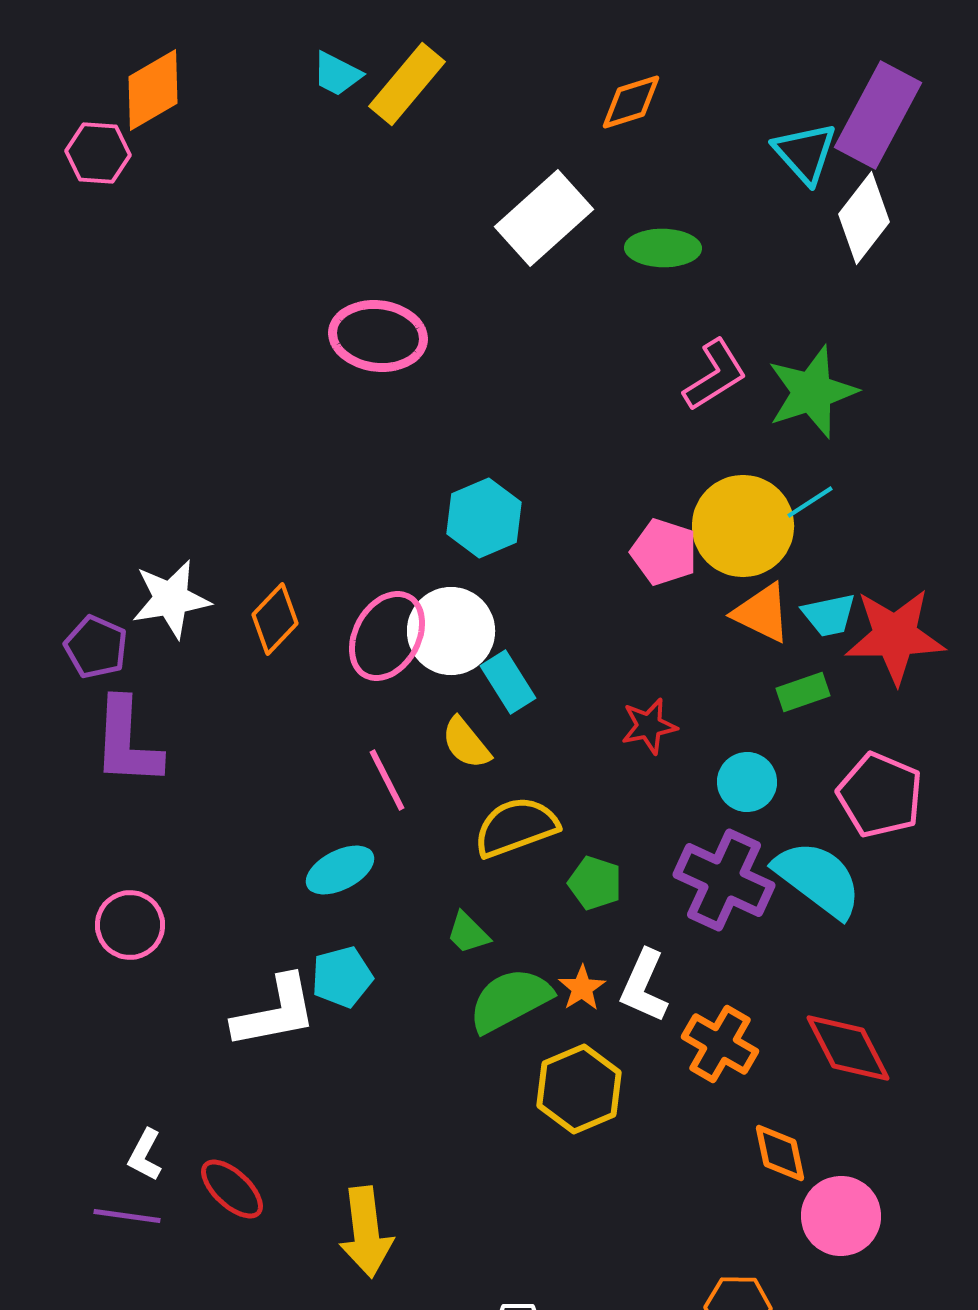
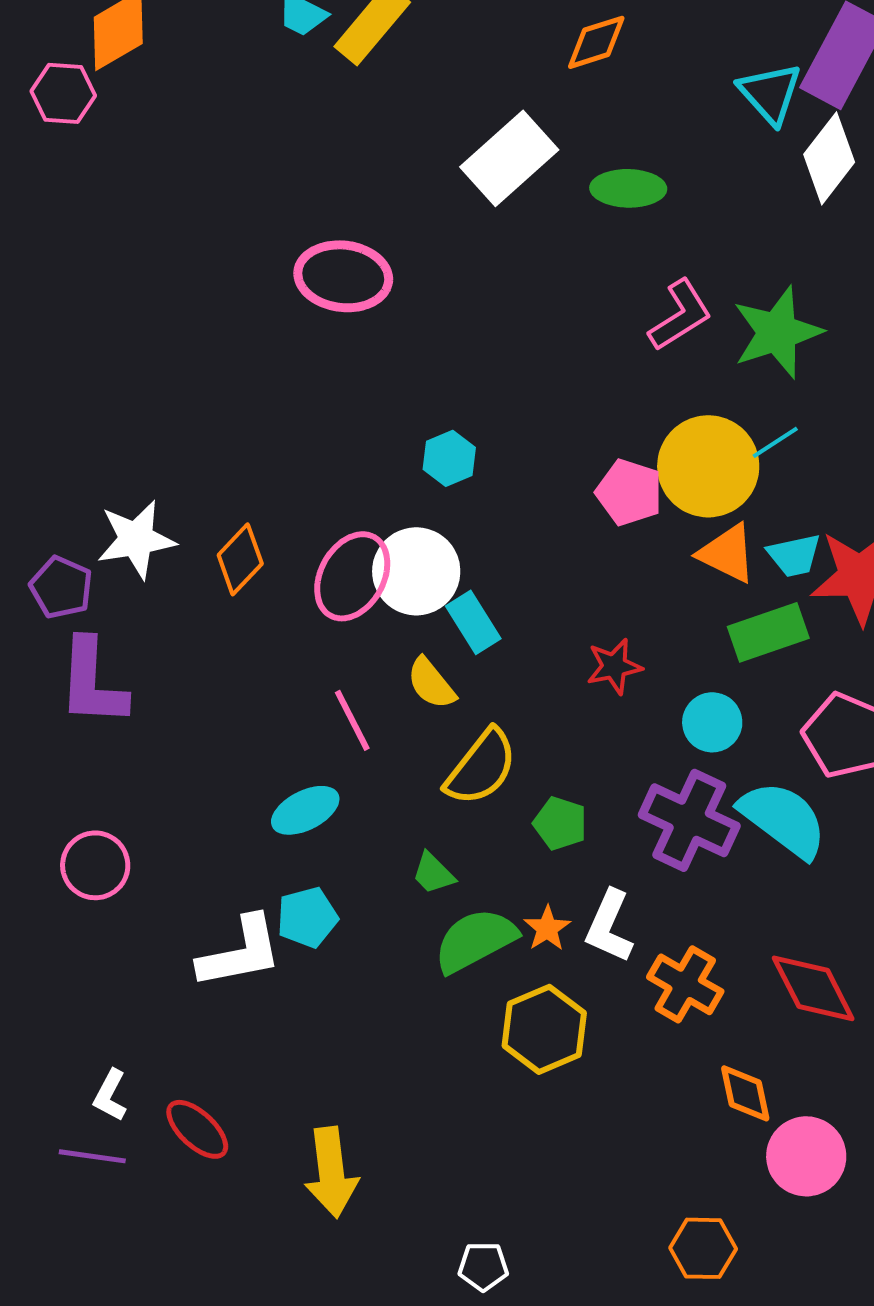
cyan hexagon: (484, 518) -> (449, 458), size x0.7
green rectangle: (803, 692) -> (768, 632), size x1.5
yellow semicircle: (516, 827) -> (481, 767), turned 148

